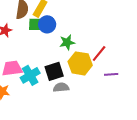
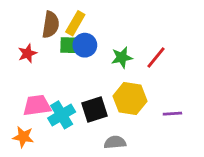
green star: (67, 42) -> (122, 57), moved
red line: (99, 53) -> (156, 57), moved
gray semicircle: (61, 87) -> (115, 142), moved

